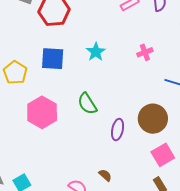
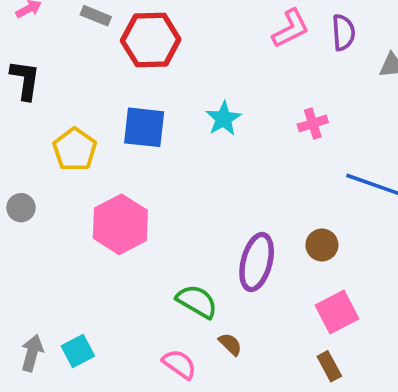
green semicircle: (87, 104) -> (197, 301), moved, turned 150
brown circle: (153, 119) -> (322, 245), size x0.6
purple ellipse: (118, 130) -> (257, 262), size x1.4

